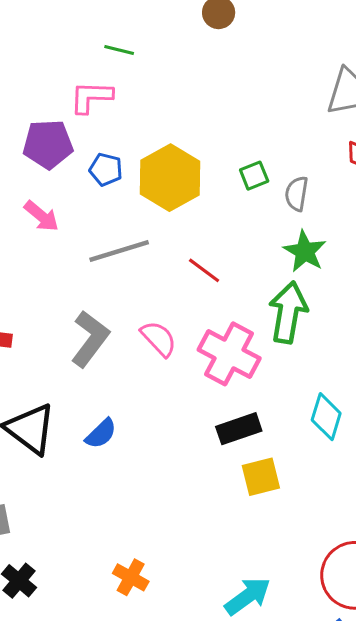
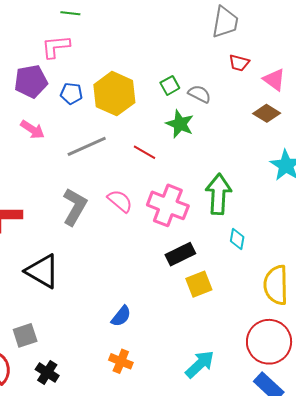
gray semicircle: (297, 194) -> (199, 94), turned 115
green star: (305, 251) -> (180, 124), moved
green arrow: (288, 312) -> (218, 194), moved
cyan diamond: (326, 417) -> (237, 239), size x0.7
blue semicircle: (101, 434) -> (121, 316), moved

